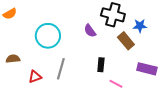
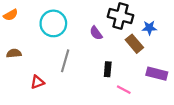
cyan circle: (48, 36) -> (53, 23), moved
brown semicircle: (13, 59) -> (14, 53), moved
gray line: (61, 69) -> (65, 61), moved

